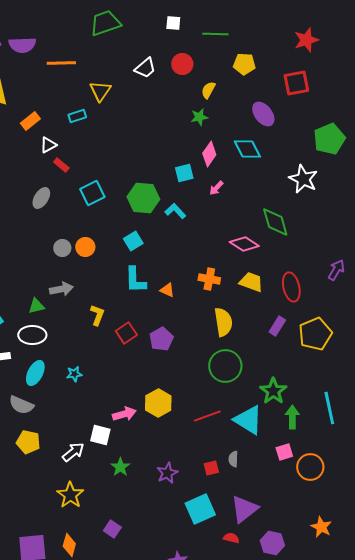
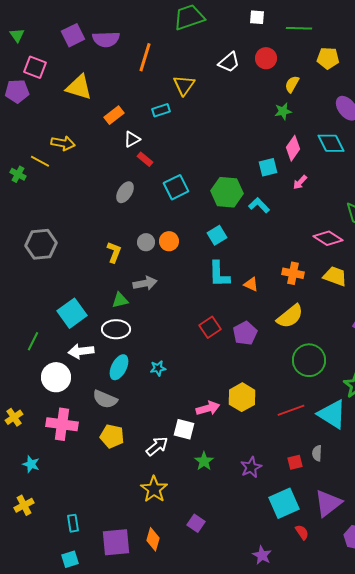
orange line: (61, 63) -> (145, 57), turned -72
yellow L-shape: (97, 315) -> (114, 252), moved
yellow semicircle: (223, 322) -> (290, 316), moved, turned 60
red semicircle: (231, 538) -> (302, 532), moved, turned 42

